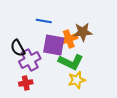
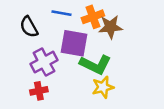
orange cross: (69, 39) -> (93, 17), moved
black semicircle: (18, 48) -> (29, 27), moved

